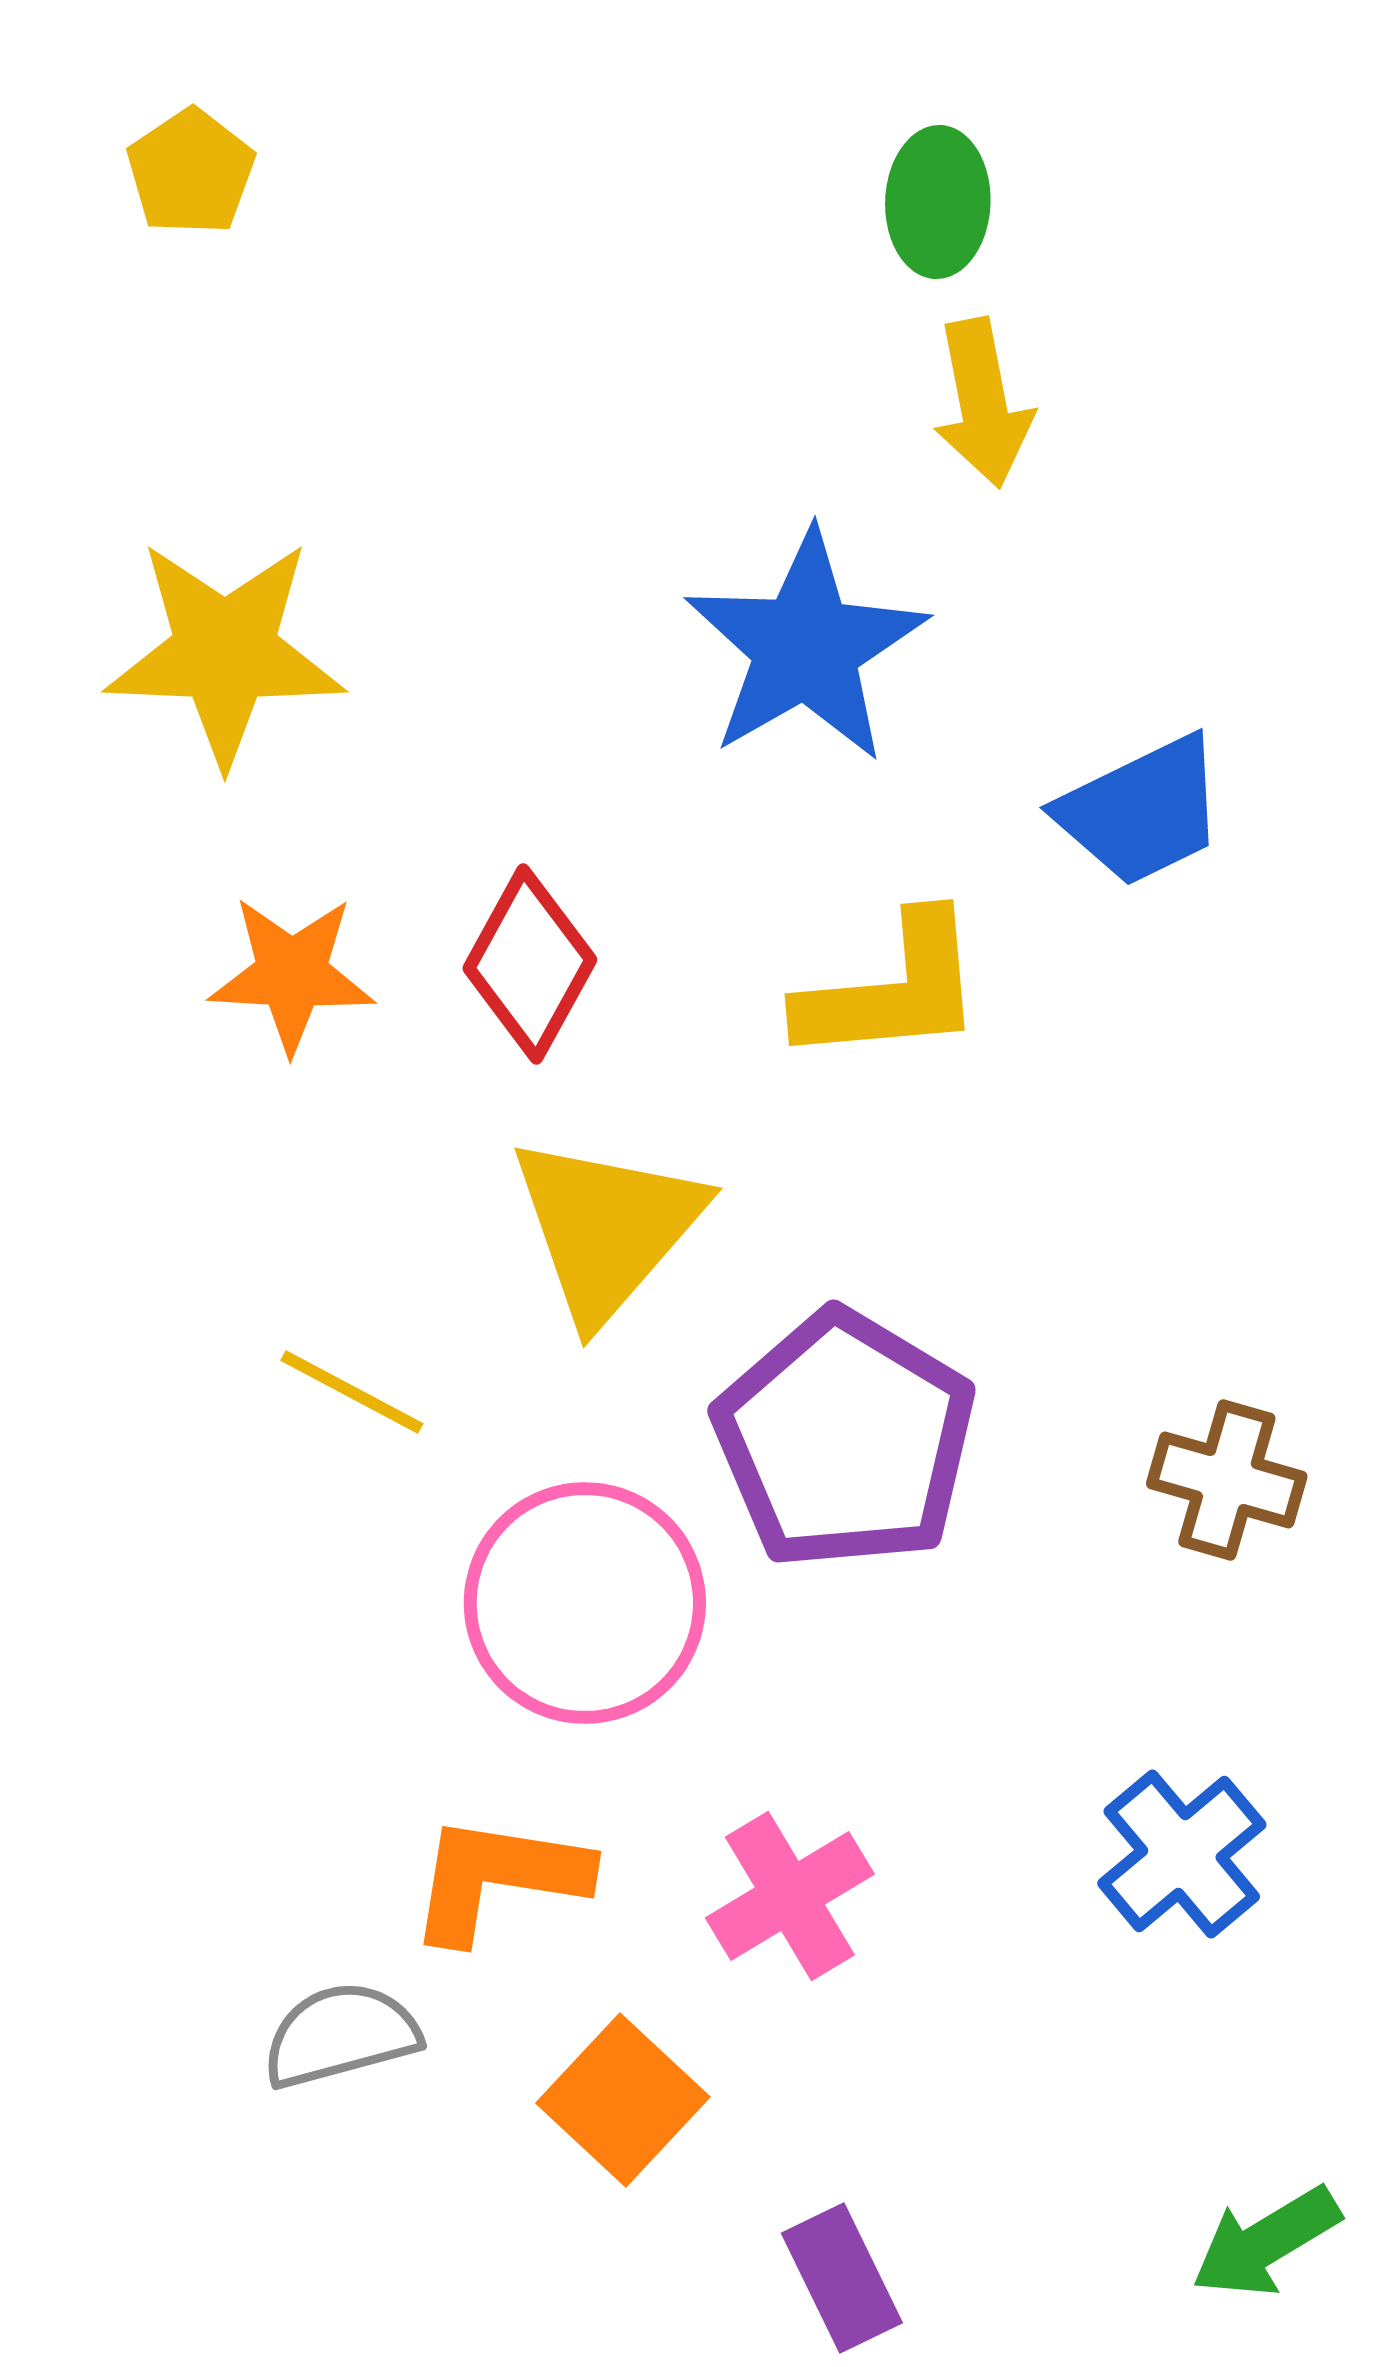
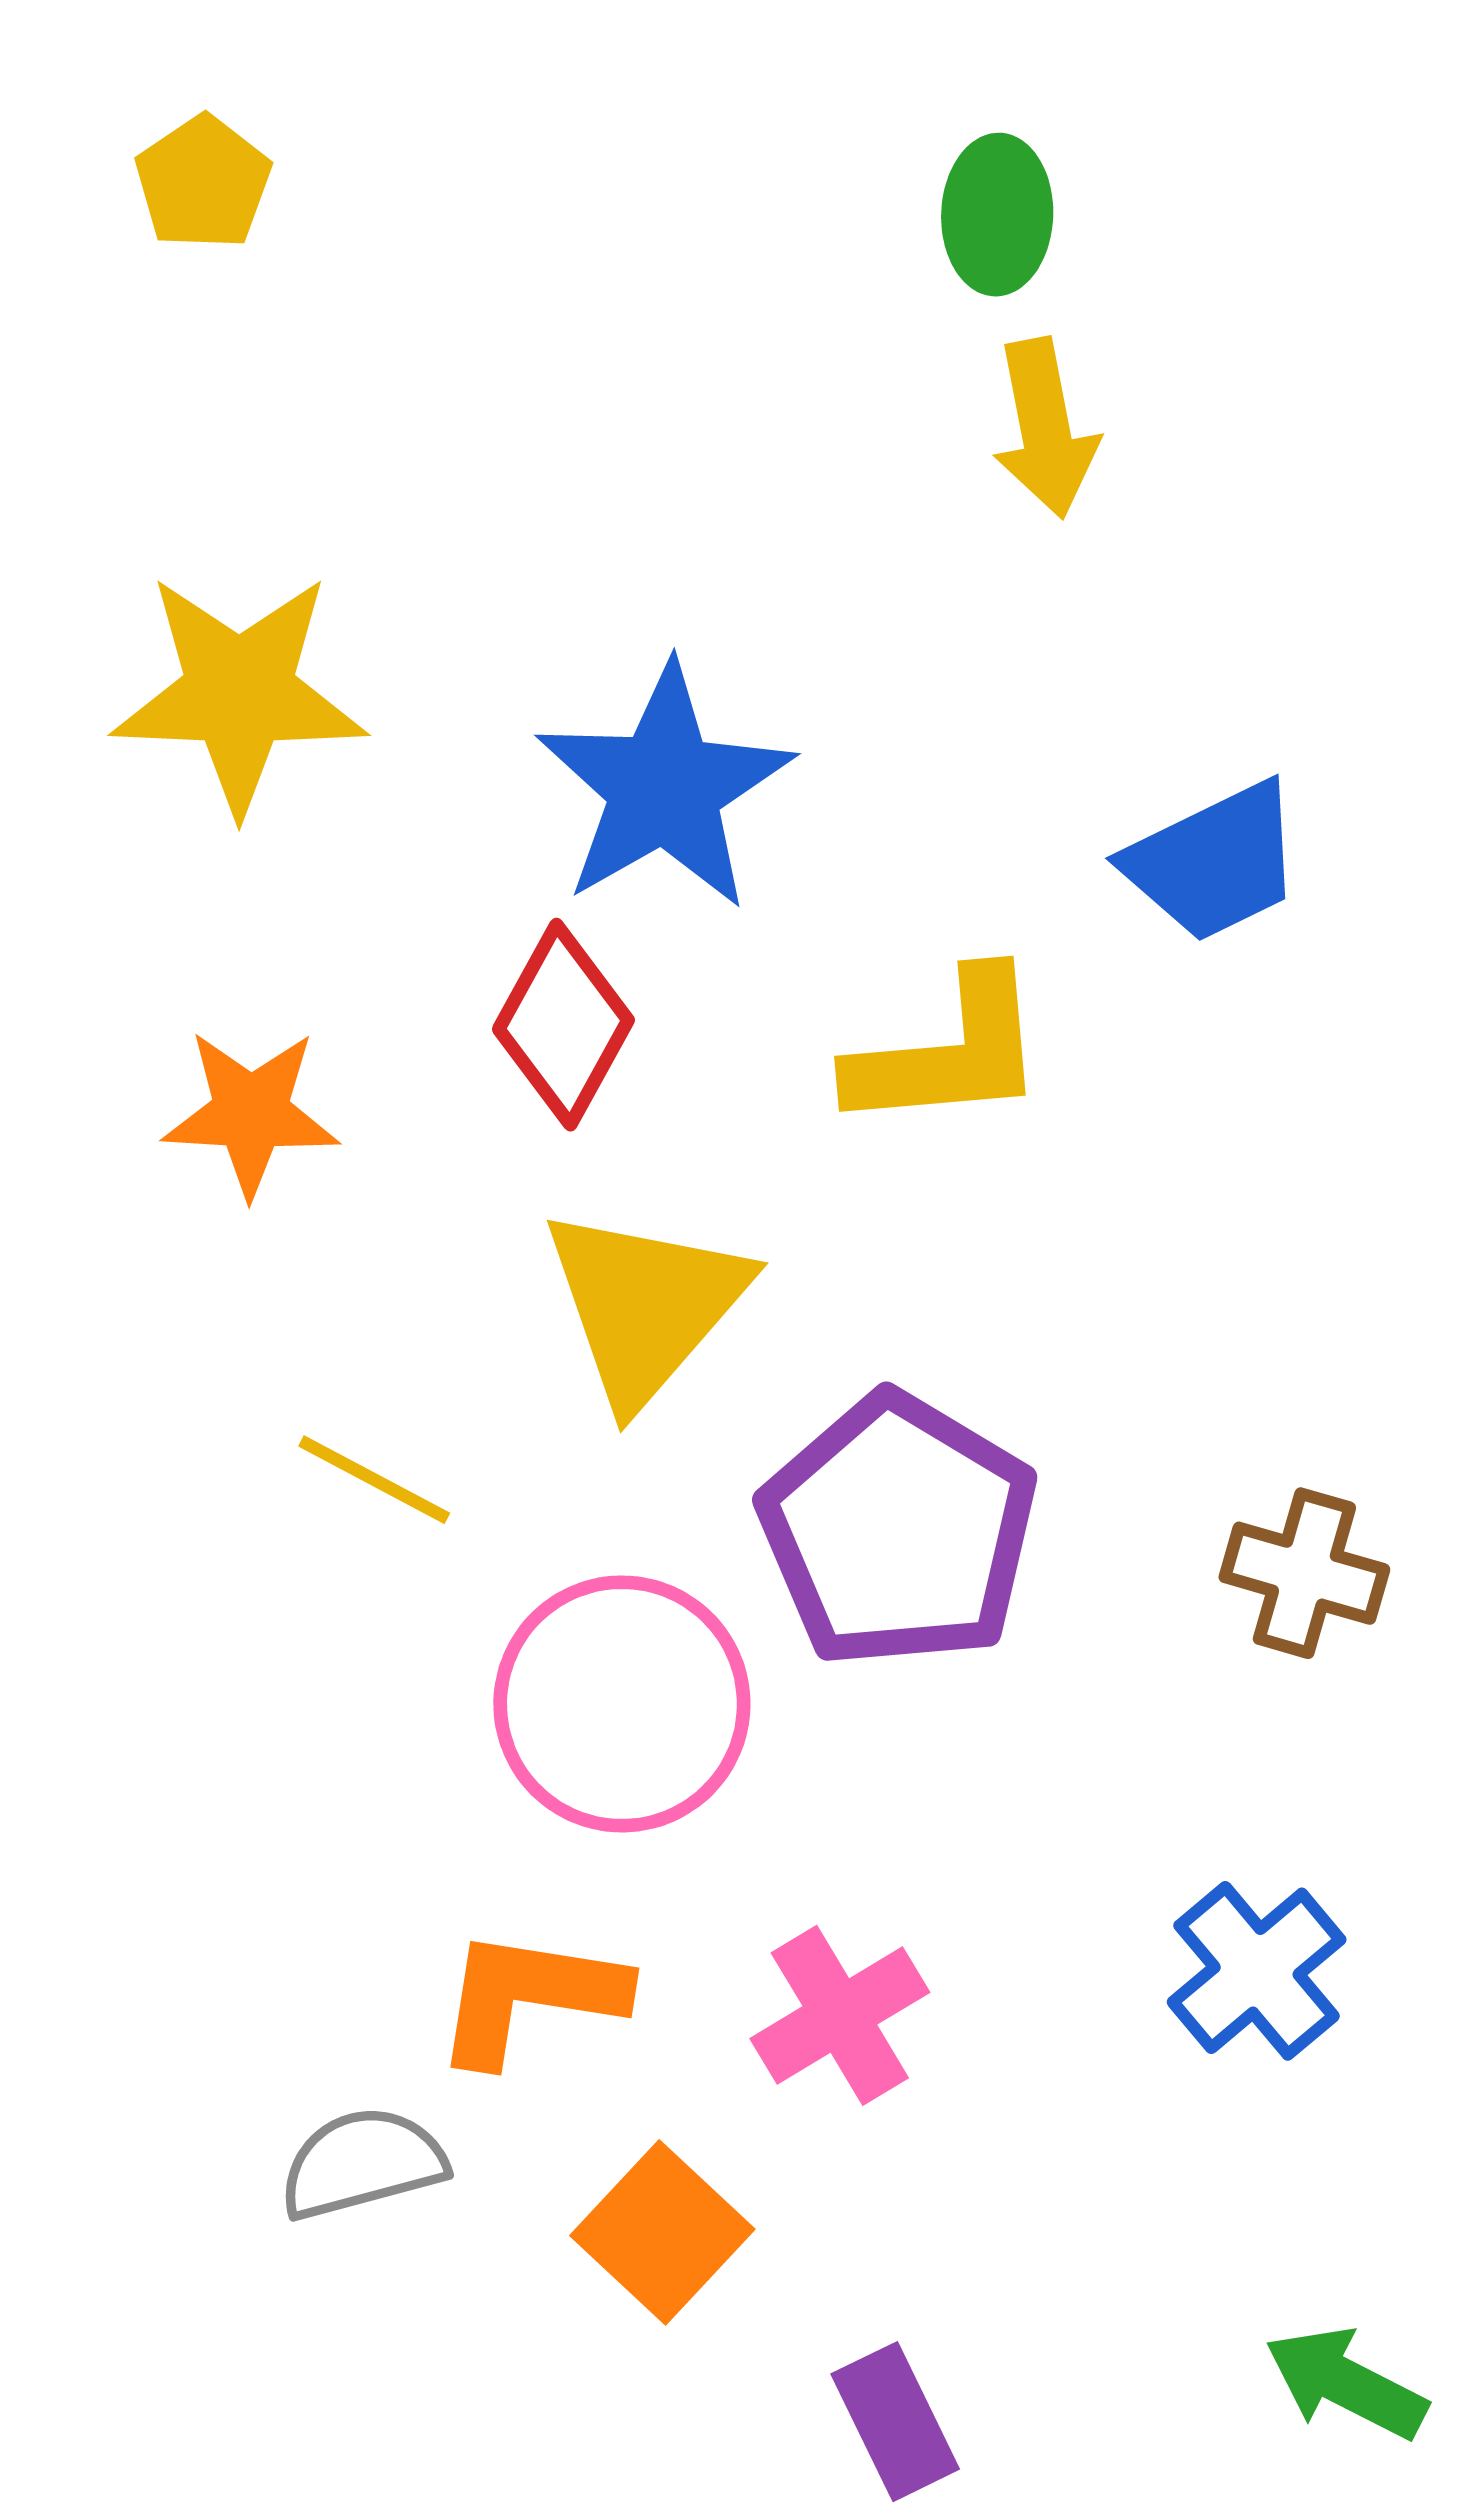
blue star: (806, 647) -> (664, 788), moved
orange star: (292, 974) -> (251, 1113), moved
green arrow: (1266, 2242) -> (1346, 2383), turned 58

